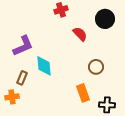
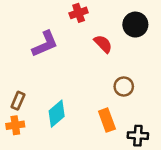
purple L-shape: (23, 46) -> (45, 44), moved
cyan diamond: (44, 66) -> (57, 114), moved, turned 55
brown rectangle: (22, 78) -> (18, 101), moved

